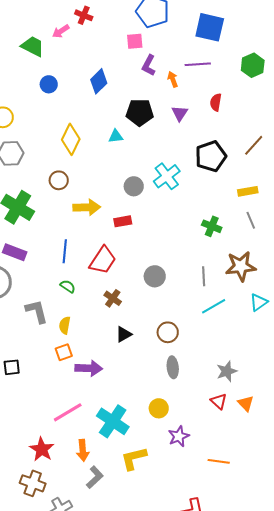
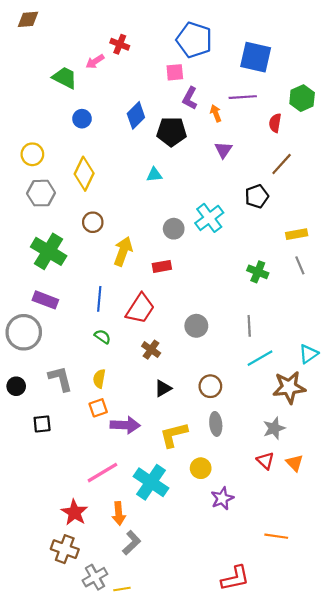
red semicircle: (216, 102) -> (275, 123), moved
black pentagon: (140, 112) -> (172, 132), moved
yellow diamond: (71, 139) -> (84, 174), moved
brown line: (254, 145) -> (282, 164), moved
black pentagon: (211, 156) -> (257, 196), size x0.7
yellow arrow: (87, 207) -> (123, 251), turned -68
brown star: (241, 266) -> (289, 387), moved
gray L-shape: (37, 311) -> (60, 379), moved
yellow L-shape: (134, 458) -> (174, 435), moved
orange line: (219, 461) -> (276, 536), moved

